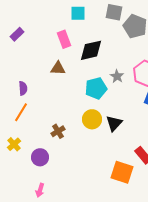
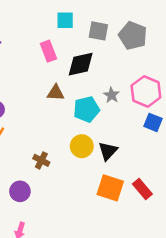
gray square: (114, 12) -> (98, 31), moved
brown triangle: (58, 68) -> (56, 93), moved
brown cross: (58, 131) -> (41, 160), turned -32
orange square: (122, 172) -> (110, 188), moved

